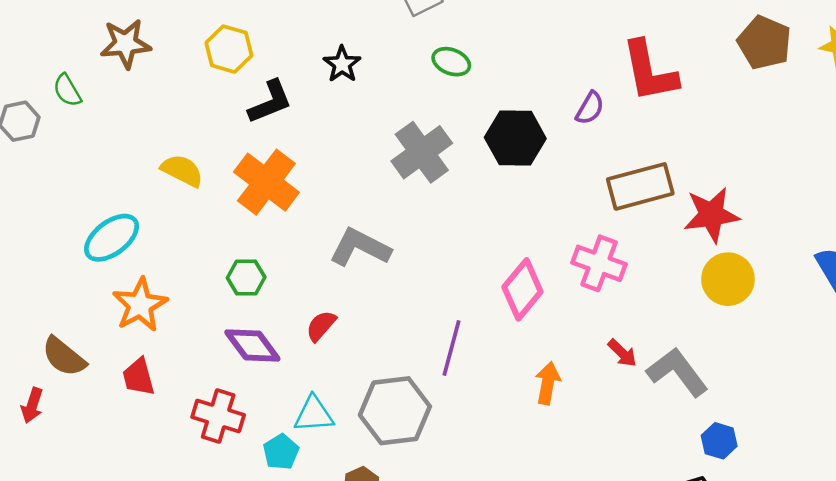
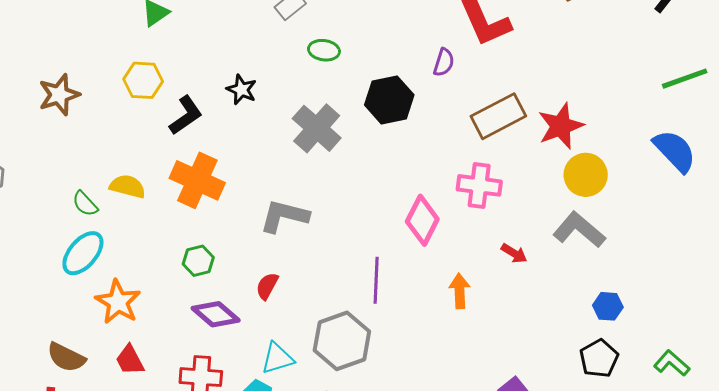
black star: (342, 64) -> (241, 90), moved
green semicircle: (67, 90) -> (85, 204), moved
gray L-shape: (677, 372) -> (579, 230), moved

